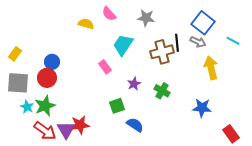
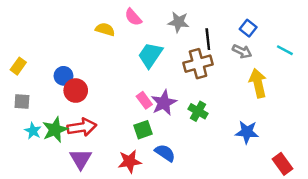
blue square: (203, 23) -> (248, 28), size x0.6
black line: (177, 43) -> (208, 39), moved
pink rectangle: (105, 67) -> (144, 100), moved
red circle: (47, 78) -> (76, 91), moved
gray square: (18, 83) -> (22, 102), size x0.6
purple star: (134, 84) -> (164, 103), size x1.5
red star: (80, 125) -> (130, 161), moved
red arrow: (45, 131) -> (82, 127), moved, turned -45

